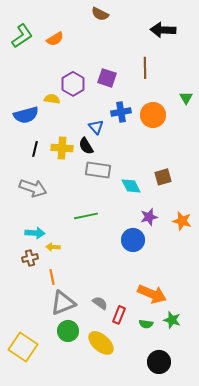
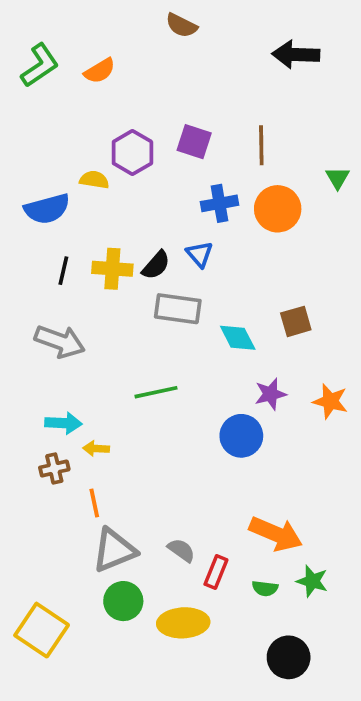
brown line: (145, 68) -> (261, 145), moved
blue triangle: (96, 127) -> (200, 254), moved
black semicircle: (86, 146) -> (156, 265), turned -108
yellow ellipse: (101, 343) -> (183, 623), turned -44

